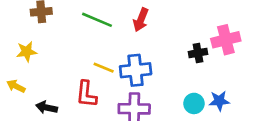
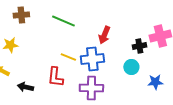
red arrow: (141, 20) -> (104, 35), moved
cyan circle: (194, 103) -> (131, 67), moved

